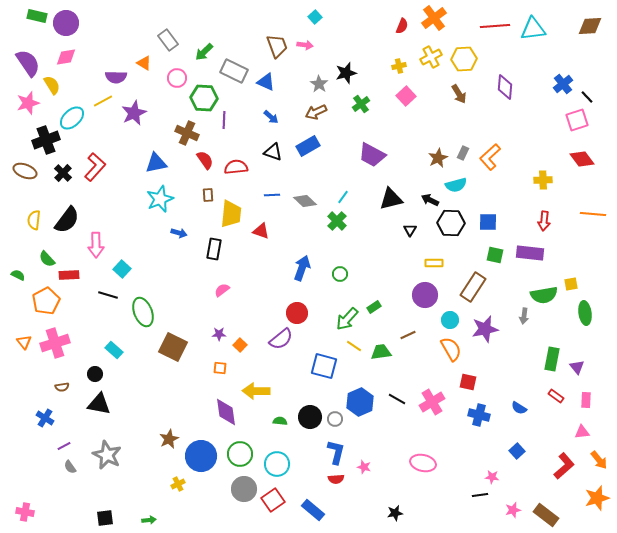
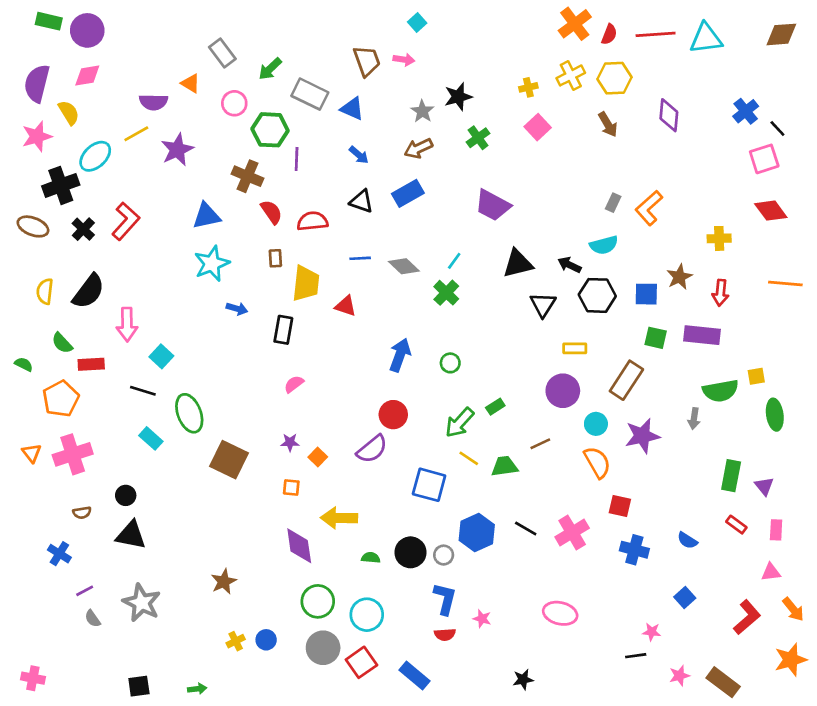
red semicircle: (402, 26) -> (609, 34), moved
purple semicircle: (28, 63) -> (37, 83), turned -132
brown star: (438, 158) -> (679, 277), moved
black triangle: (410, 230) -> (543, 305), size x1.5
cyan rectangle: (114, 350) -> (151, 438), moved
blue circle: (201, 456) -> (266, 640), moved, size x0.5

